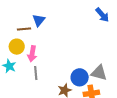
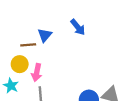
blue arrow: (102, 15) -> (78, 27), moved

